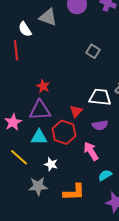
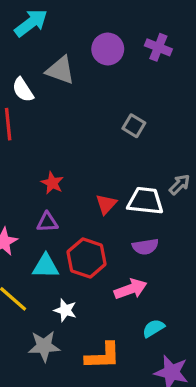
purple triangle: (40, 110) -> (47, 222), size x0.6
red triangle: (76, 111) -> (106, 204), moved
pink arrow: (91, 151) -> (131, 289), turned 102

